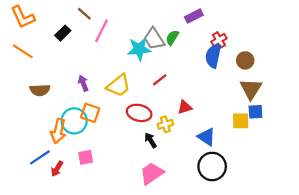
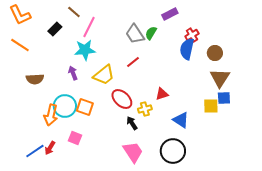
cyan star: (139, 49) -> (85, 50), moved
red line: (160, 80) -> (133, 62), moved
orange square: (90, 113) -> (85, 107), moved
red ellipse: (139, 113) -> (122, 99), turned 30
blue line: (40, 157) -> (35, 151), moved
pink square: (86, 157) -> (75, 138), turned 32
black circle: (212, 166) -> (173, 151), moved
pink trapezoid: (152, 173) -> (133, 152), turned 90

